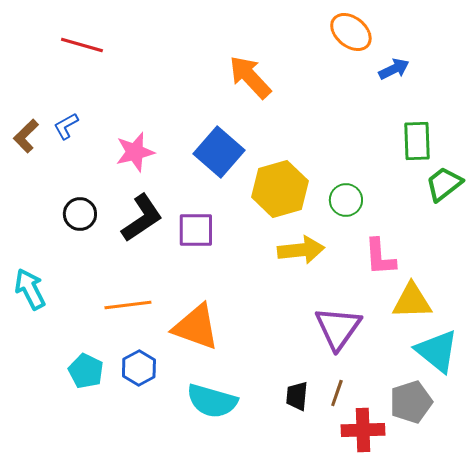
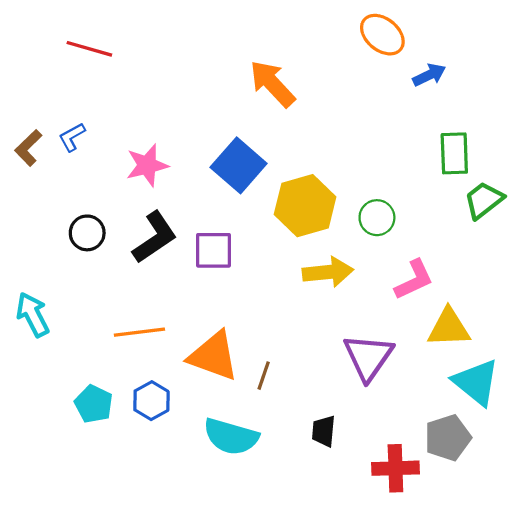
pink L-shape: (380, 257) -> (414, 280), turned -111
brown line: (337, 393) -> (264, 376), moved

